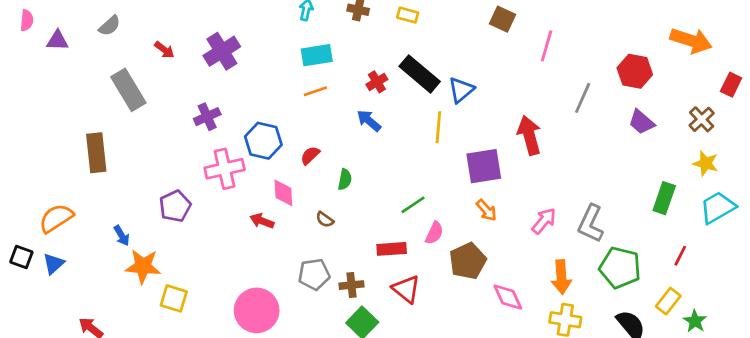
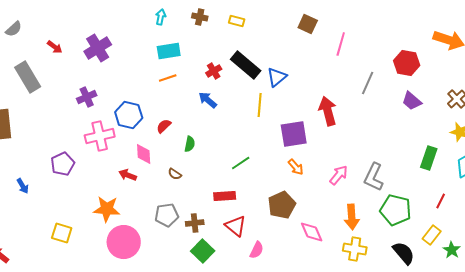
pink semicircle: (434, 233) -> (257, 250), moved
orange star: (143, 266) -> (107, 209), moved

